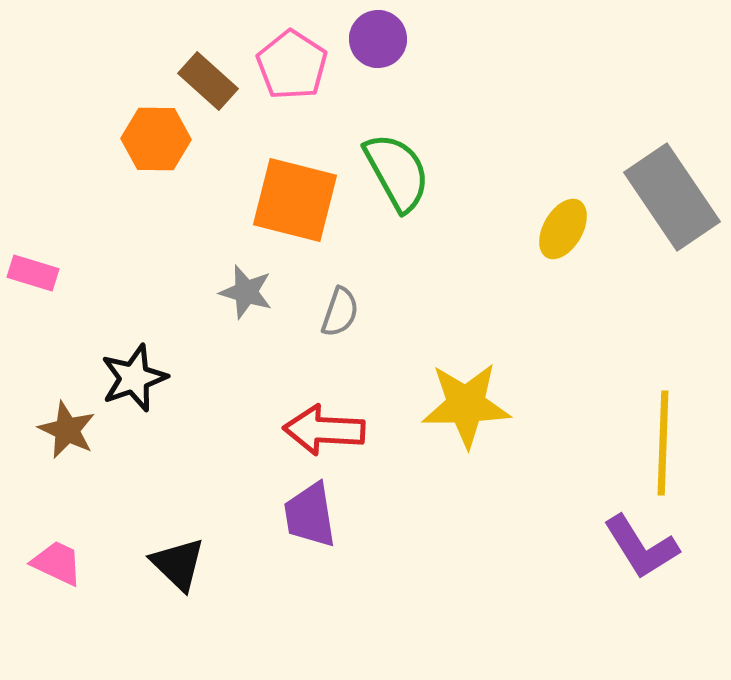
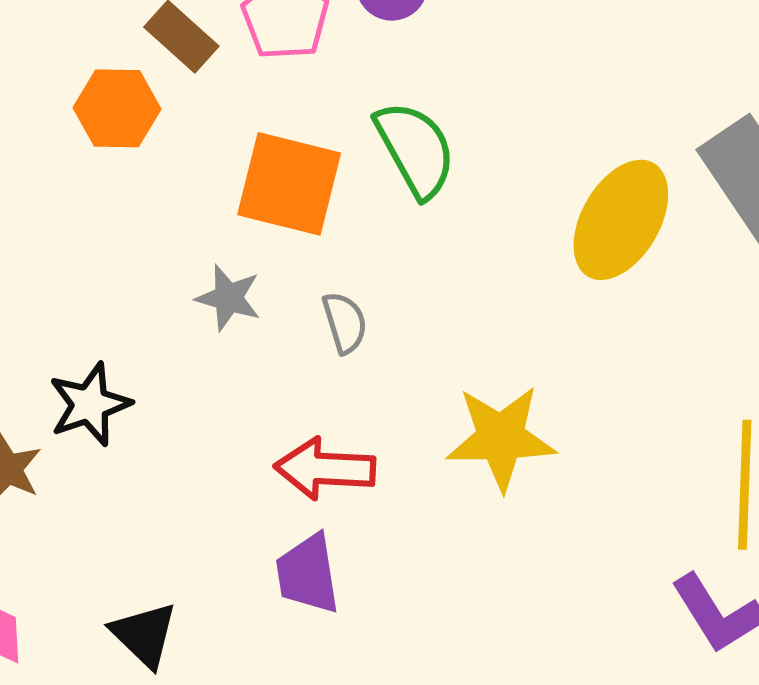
yellow ellipse: (563, 229) -> (621, 220), size x1.6
gray semicircle: (340, 312) -> (345, 323), turned -36

